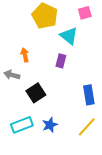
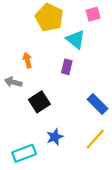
blue rectangle: (89, 95) -> (97, 104), turned -36
cyan rectangle: (22, 125) -> (24, 153), moved

